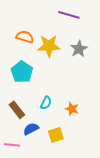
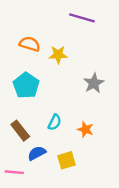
yellow star: (49, 46) -> (58, 55), size x0.7
gray star: (79, 49) -> (94, 83), moved

